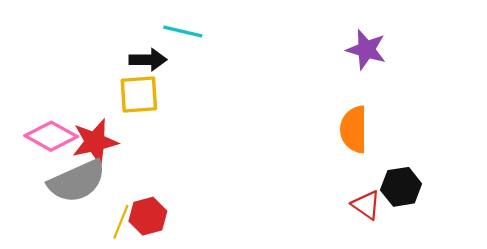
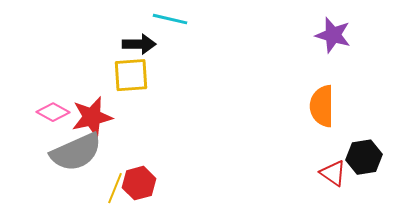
pink diamond: (51, 136) -> (53, 112), size x0.7

